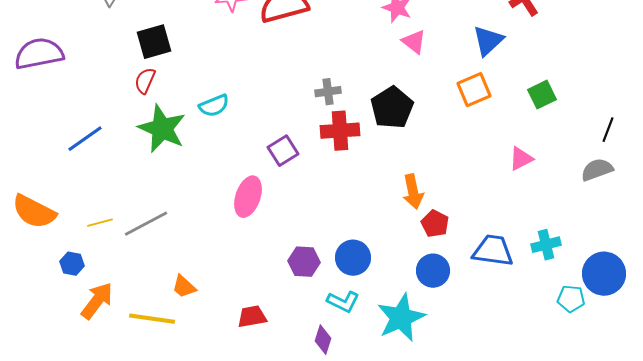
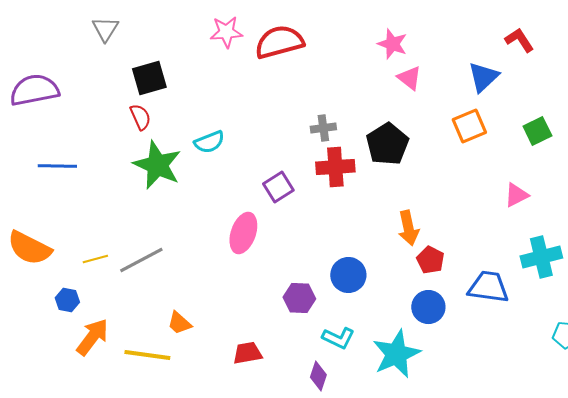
red semicircle: (145, 81) -> (140, 117), turned 132
blue line: (85, 139) -> (57, 166), moved, turned 36
cyan cross: (546, 245) -> (541, 257), moved, size x1.4
blue circle: (353, 258) -> (348, 275), moved

